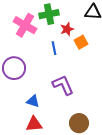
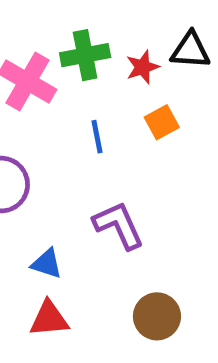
red star: (67, 29) -> (143, 67), moved

